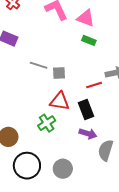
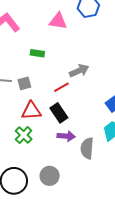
pink triangle: (86, 18) -> (58, 21), moved
green rectangle: (89, 40) -> (37, 53), moved

